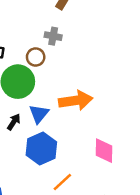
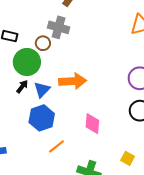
gray cross: (53, 36) -> (59, 27), size x1.5
black arrow: (14, 122) -> (22, 87), moved

